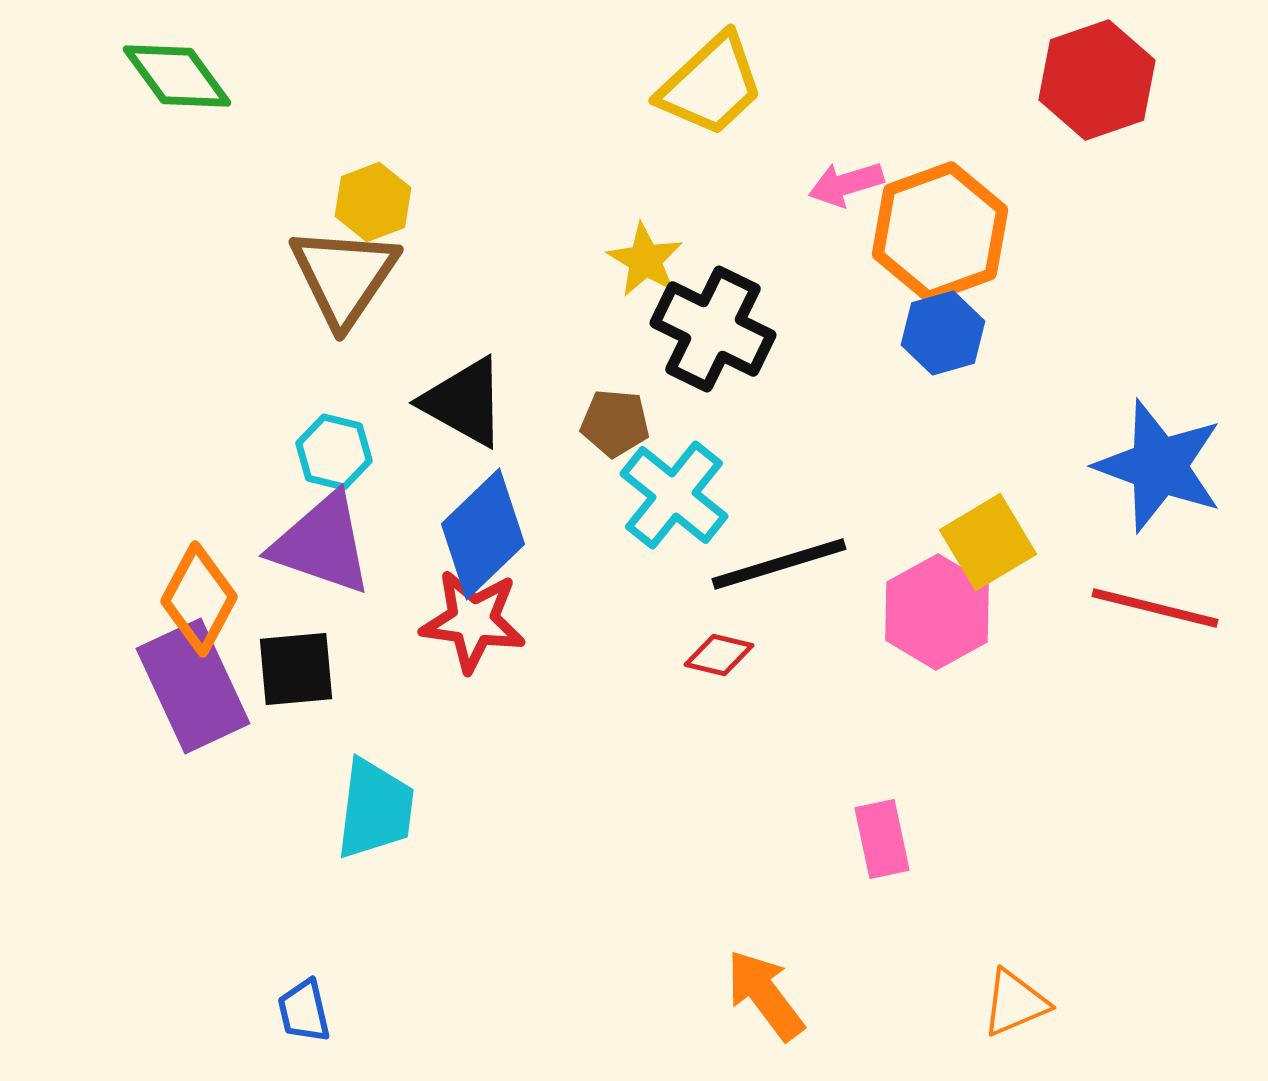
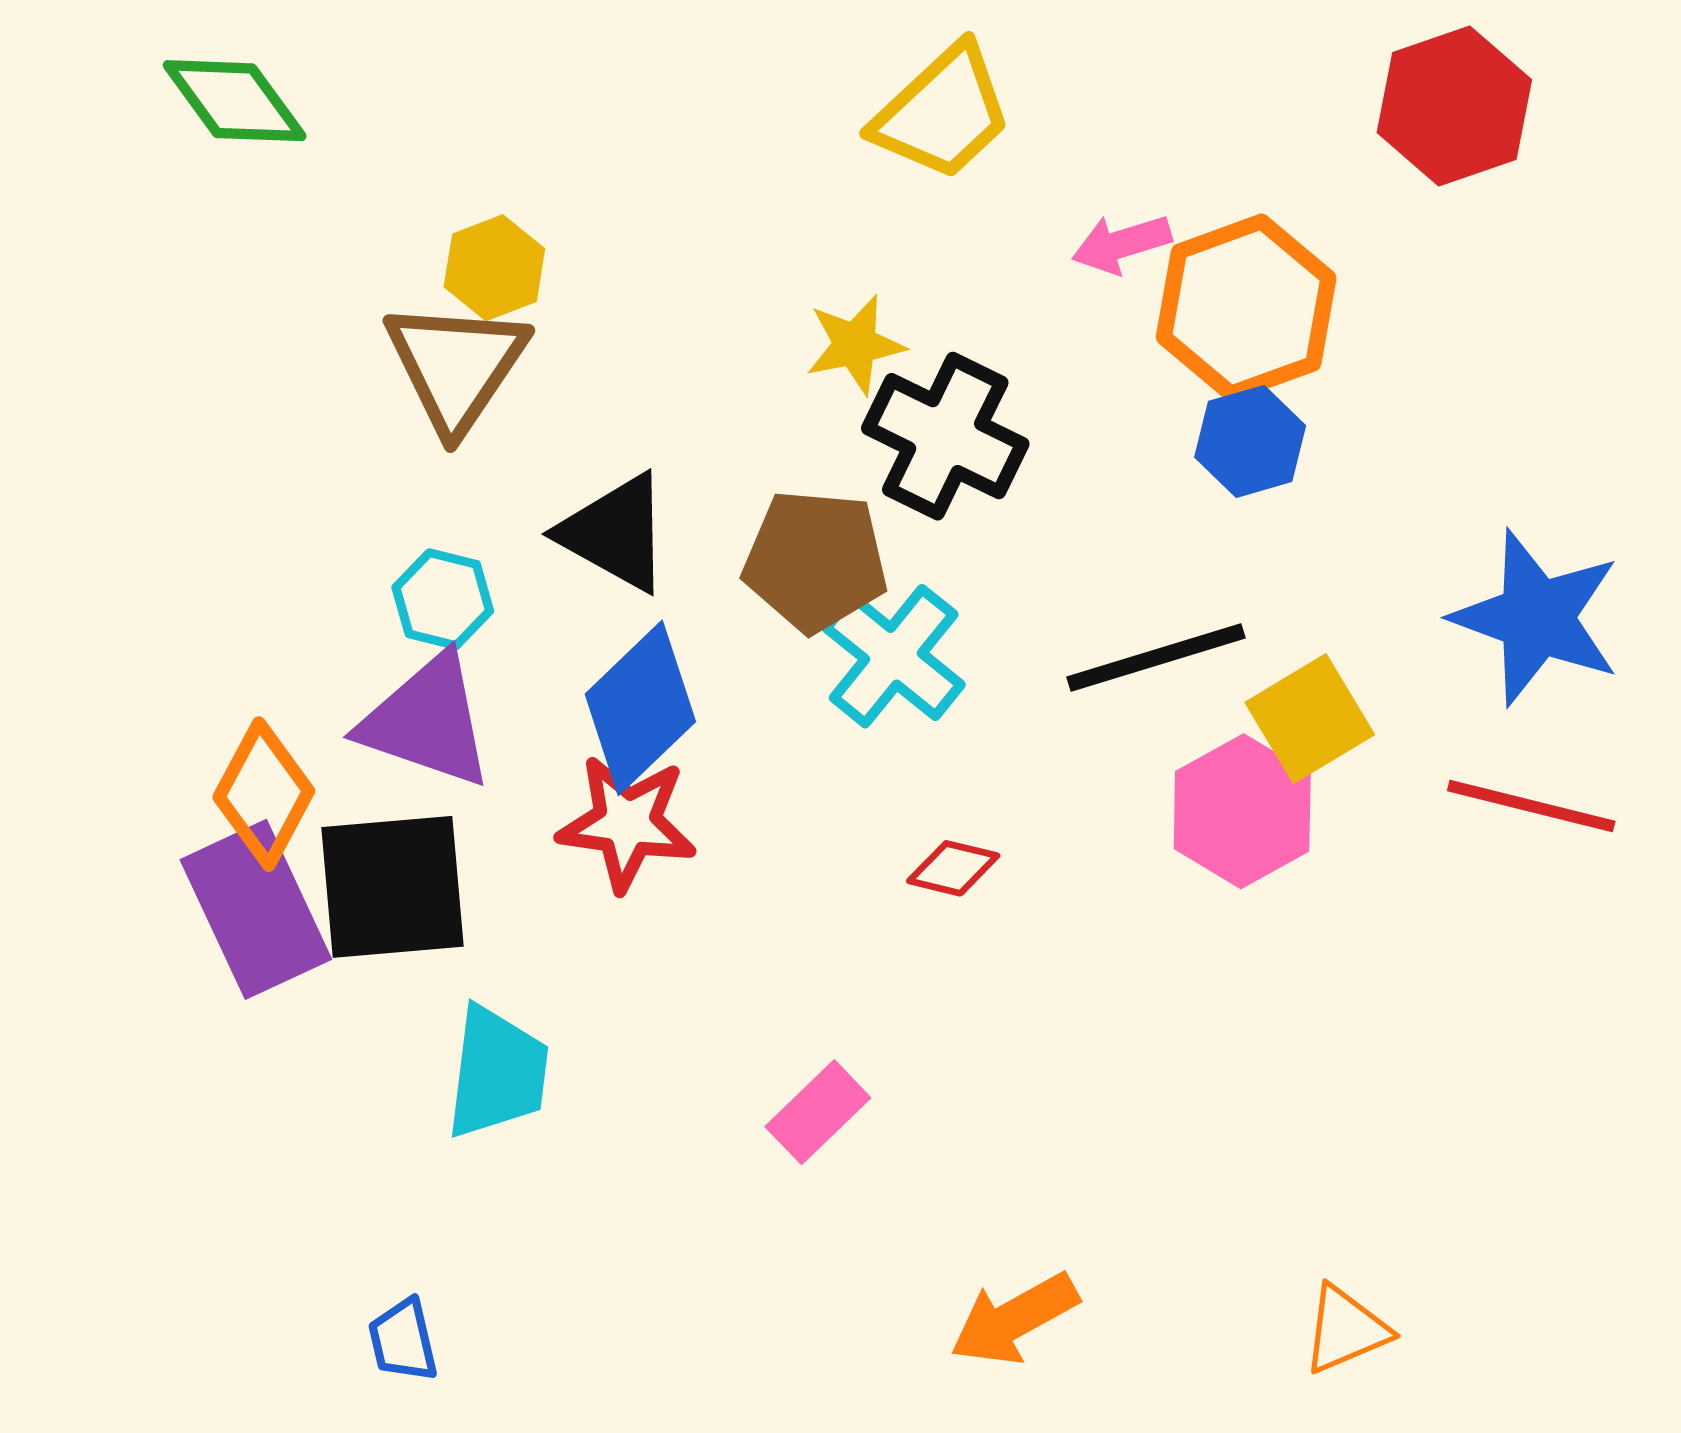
yellow star: (645, 260) -> (855, 345), turned 30
brown pentagon: (615, 423) -> (815, 561), size x1.6
black line: (779, 564) -> (1156, 658), moved
black square: (296, 669) -> (392, 887), size x1.5
pink rectangle: (882, 839) -> (818, 1112), moved, turned 58
orange arrow: (765, 995) -> (1014, 1319), turned -82

